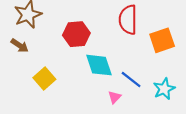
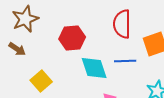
blue line: (131, 80) -> (125, 61), moved, turned -40

